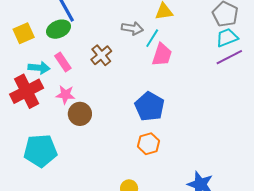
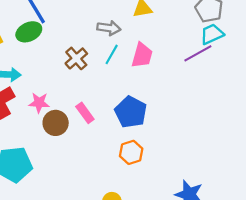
cyan line: (152, 38) -> (112, 54), moved
purple line: (229, 57) -> (198, 53), moved
pink rectangle: (63, 62) -> (85, 113), moved

